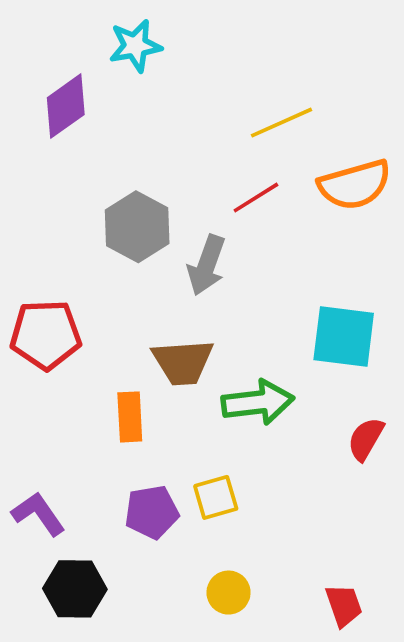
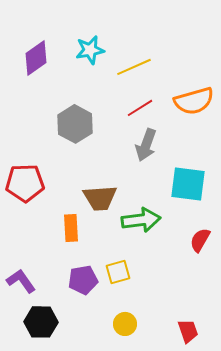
cyan star: (135, 46) -> (90, 50), moved
yellow line: (282, 123) -> (134, 67), moved
gray arrow: (207, 265) -> (146, 145), moved

